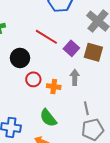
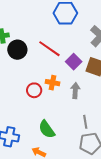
black circle: (20, 58) -> (17, 50), moved
orange cross: (54, 87) -> (53, 83), moved

